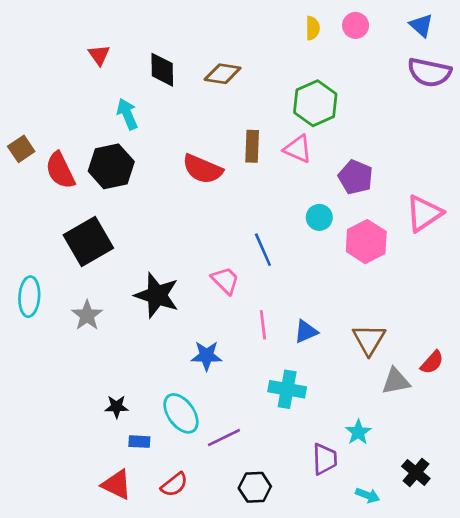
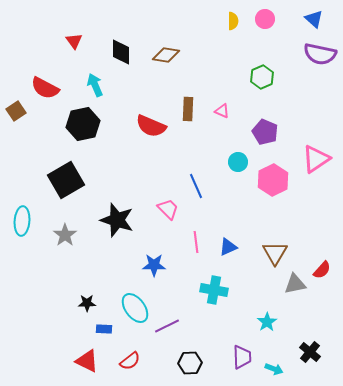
green hexagon: (315, 103) -> (262, 77), moved, size x0.7
pink triangle: (298, 149) -> (222, 111), size x0.7
red semicircle: (60, 170) -> (45, 88), moved, turned -36
purple trapezoid: (325, 459) -> (242, 357), moved

